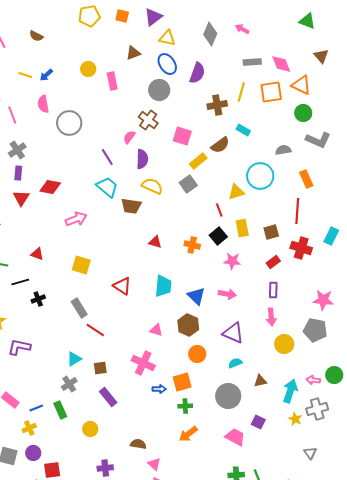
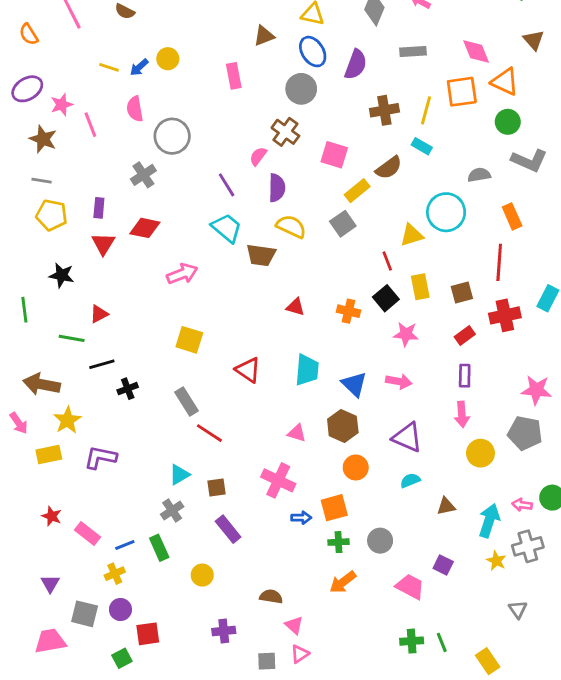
gray rectangle: (252, 62) -> (413, 52), moved
yellow circle: (88, 69) -> (168, 59), moved
yellow line: (241, 92) -> (426, 110), moved
gray cross: (17, 150) -> (143, 175), moved
red cross: (301, 248) -> (505, 315), turned -30
red triangle: (37, 254) -> (99, 314), moved, turned -48
gray circle: (228, 396) -> (380, 541), moved, size x0.7

